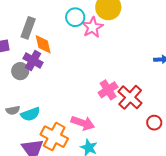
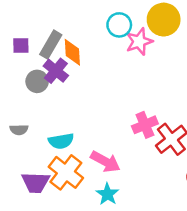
gray rectangle: (28, 28) -> (51, 45), moved
cyan semicircle: (30, 114) -> (61, 141), moved

